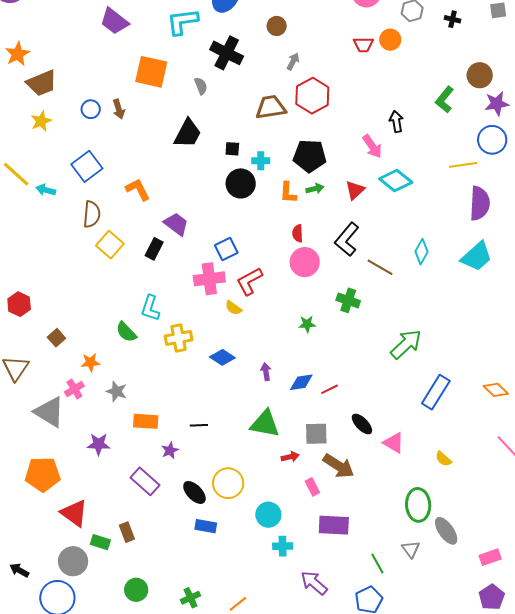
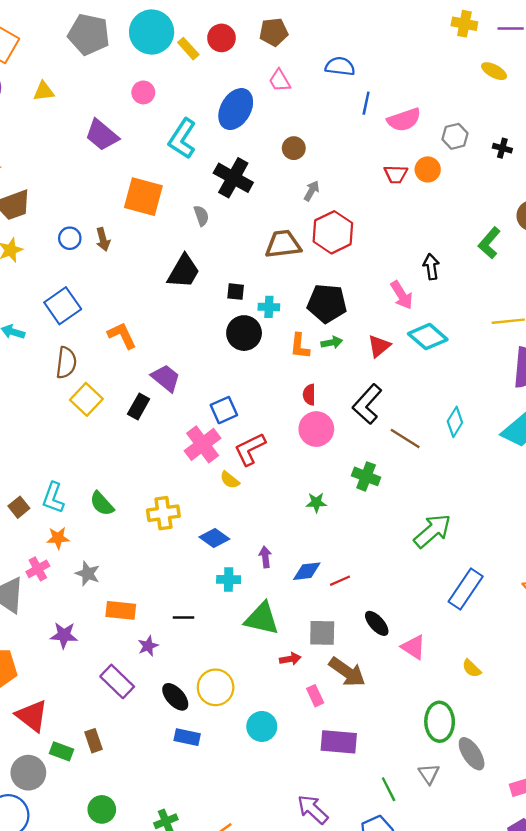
cyan L-shape: (182, 22) -> (182, 139), turned -52
pink cross: (209, 279) -> (203, 444), turned -32
cyan L-shape: (150, 308) -> (53, 498), moved
cyan cross: (283, 546) -> (229, 580), moved

